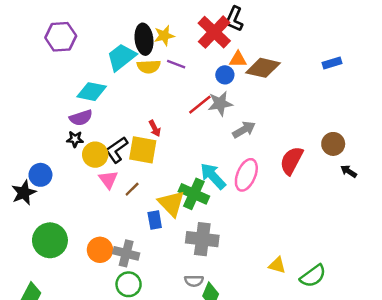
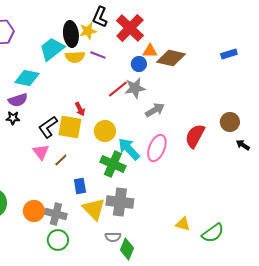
black L-shape: (234, 19) -> (100, 17), moved
yellow circle: (95, 155) -> (105, 131), moved
yellow triangle: (171, 203) -> (94, 209), moved

